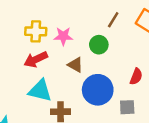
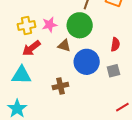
green circle: (99, 45) -> (80, 25), size x1.6
cyan triangle: (40, 91) -> (21, 75), moved

